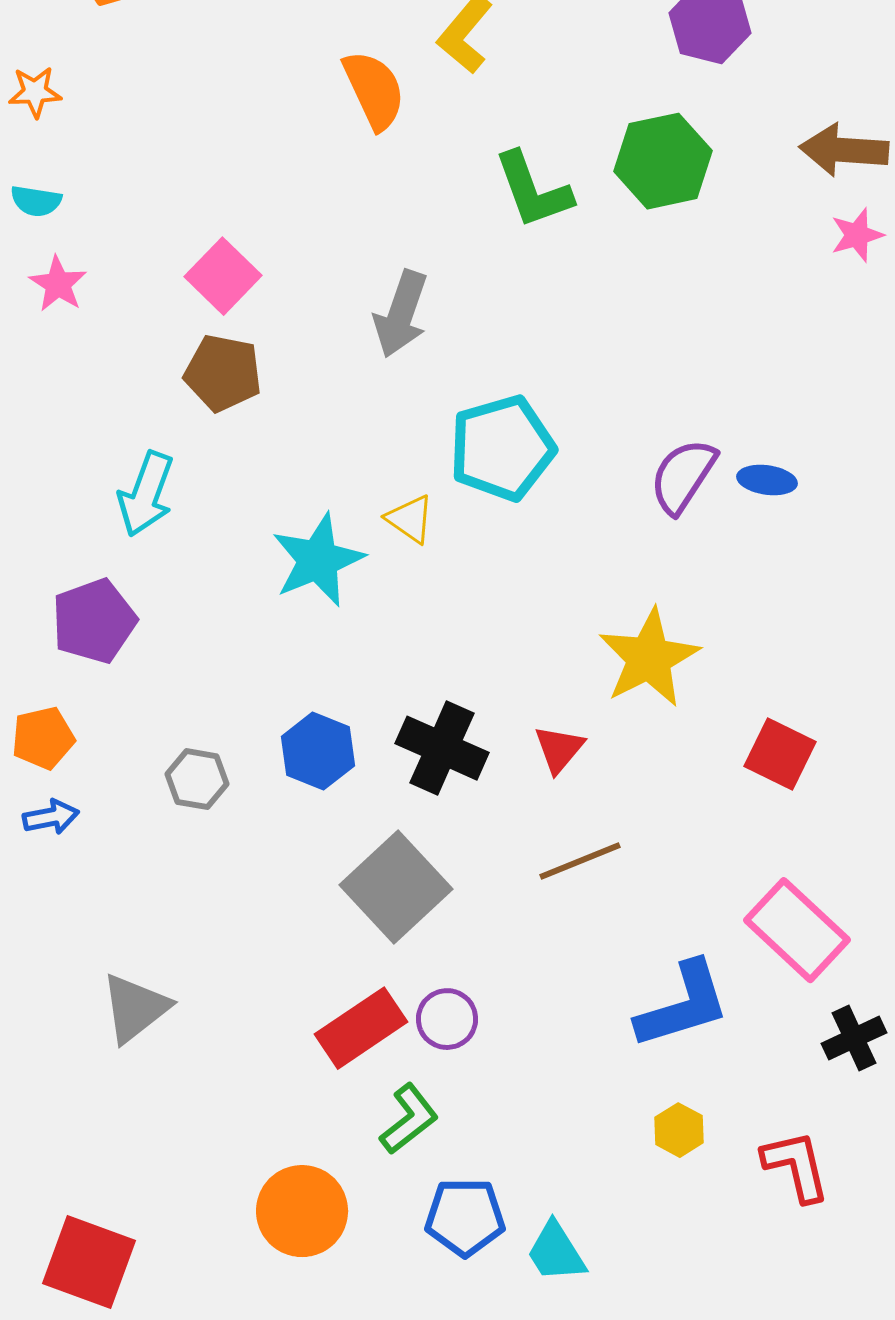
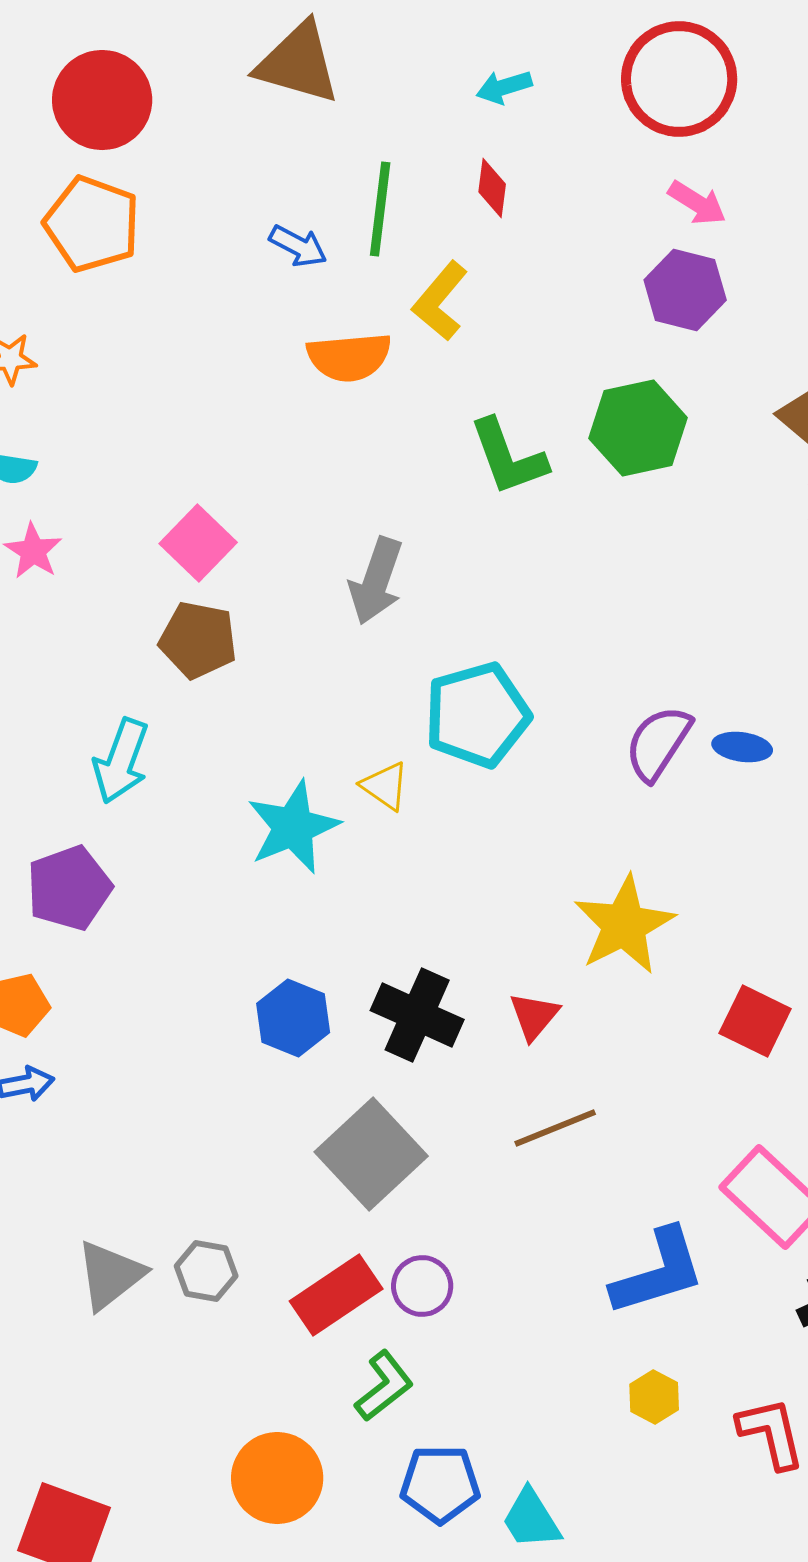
orange semicircle: (374, 90) -> (349, 357), turned 110
gray hexagon: (197, 779) -> (206, 1271), moved

